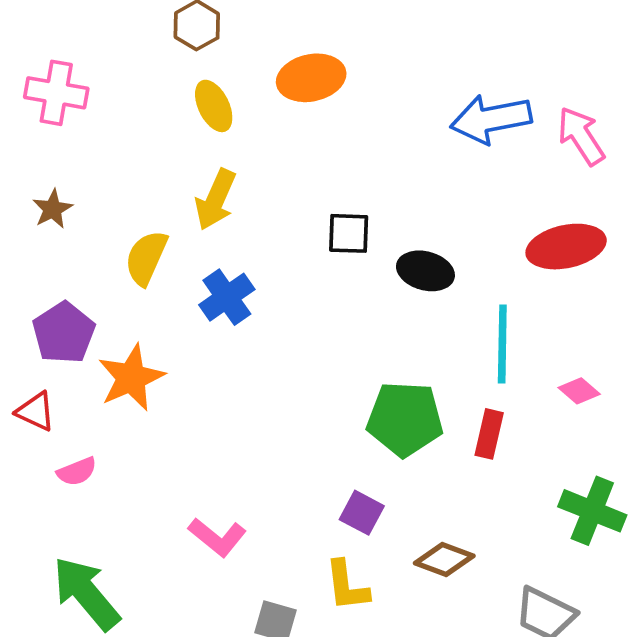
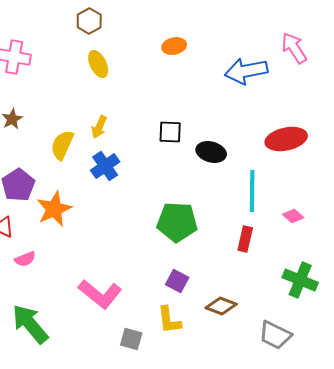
orange ellipse: (311, 78) -> (174, 46), moved, size x0.7
pink arrow: (581, 136) -> (294, 48), moved
yellow arrow: (216, 200) -> (99, 127), moved, size x0.7
green pentagon: (405, 419) -> (177, 222), moved
pink L-shape: (217, 537) -> (100, 294), size x1.4

